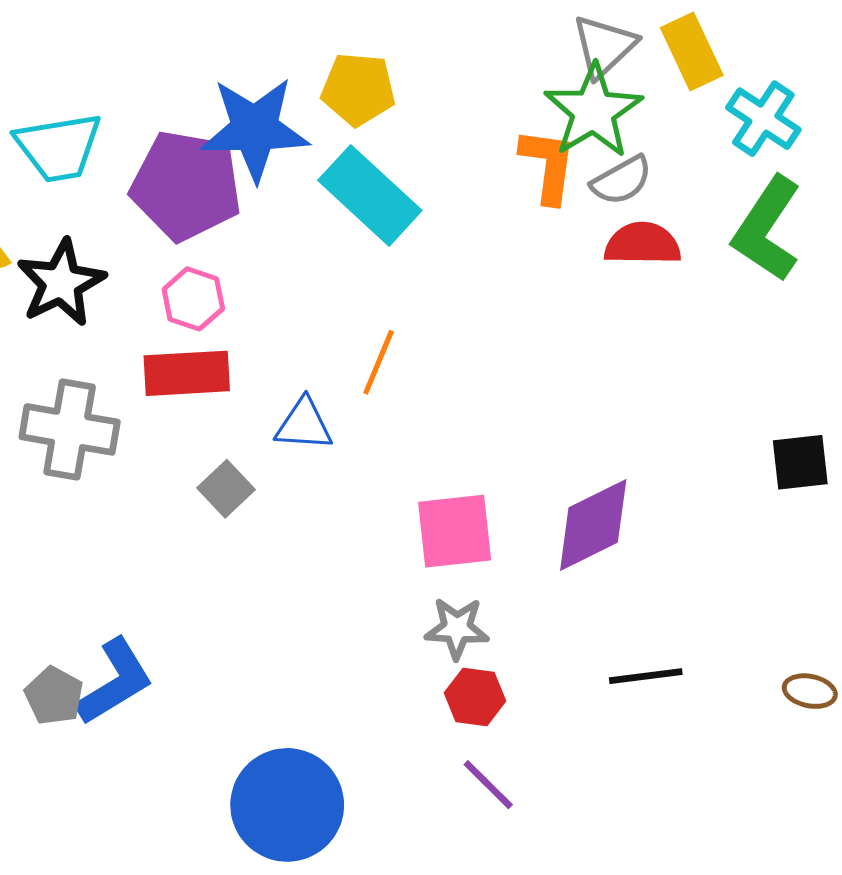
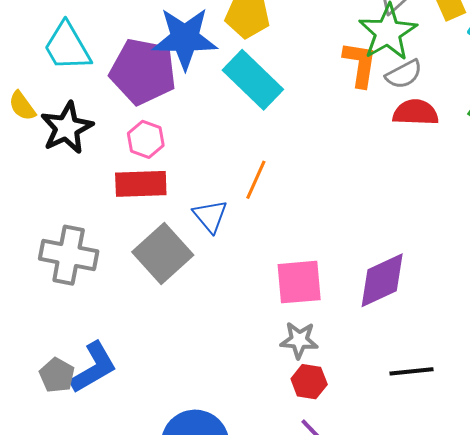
cyan trapezoid: (58, 147) -> (67, 47), turned 68
blue triangle: (304, 424) -> (210, 216), turned 45
gray cross: (70, 429) -> (69, 255), moved
gray square: (226, 489) -> (163, 253), size x1.8

